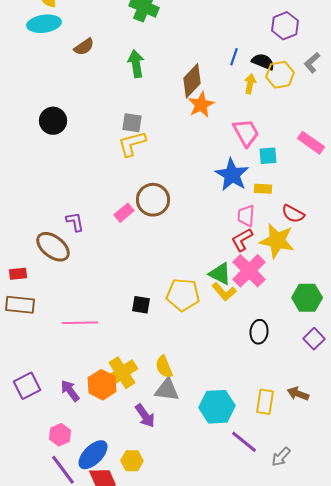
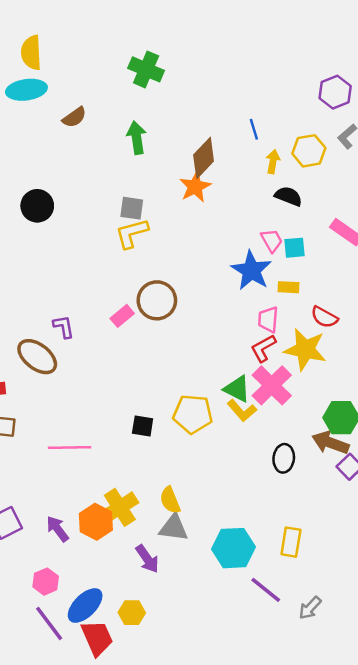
purple hexagon: (285, 26) -> (335, 92), moved
blue line: (234, 57) -> (254, 129), turned -36
black semicircle: (263, 62) -> (289, 196), moved
orange star: (201, 105) -> (195, 187), moved
pink trapezoid: (246, 133) -> (272, 241), moved, size x0.7
brown arrow: (298, 394) -> (330, 443), moved, size x1.4

